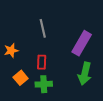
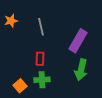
orange star: (11, 50) -> (11, 21), moved
orange square: (21, 78) -> (20, 86), moved

